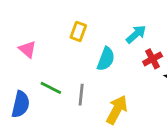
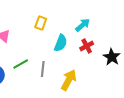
red cross: (153, 59) -> (87, 46), moved
green line: (51, 88) -> (21, 64), turned -56

